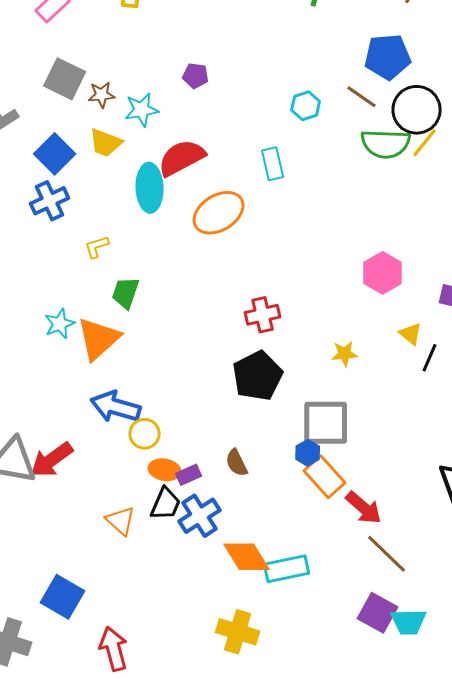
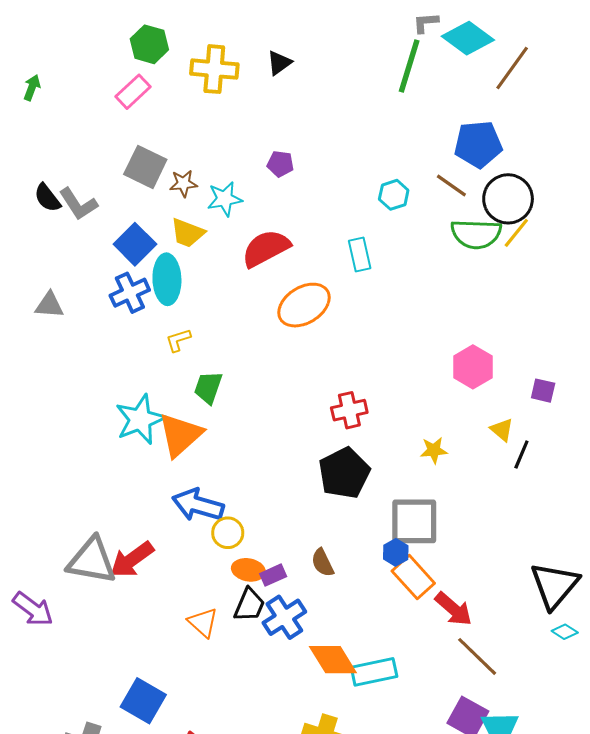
cyan ellipse: (150, 188) -> (167, 279), moved
cyan star: (60, 324) -> (140, 419), size x1.6

